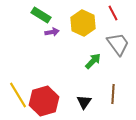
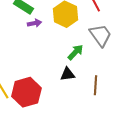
black triangle: (84, 102) -> (67, 74), moved, turned 49

